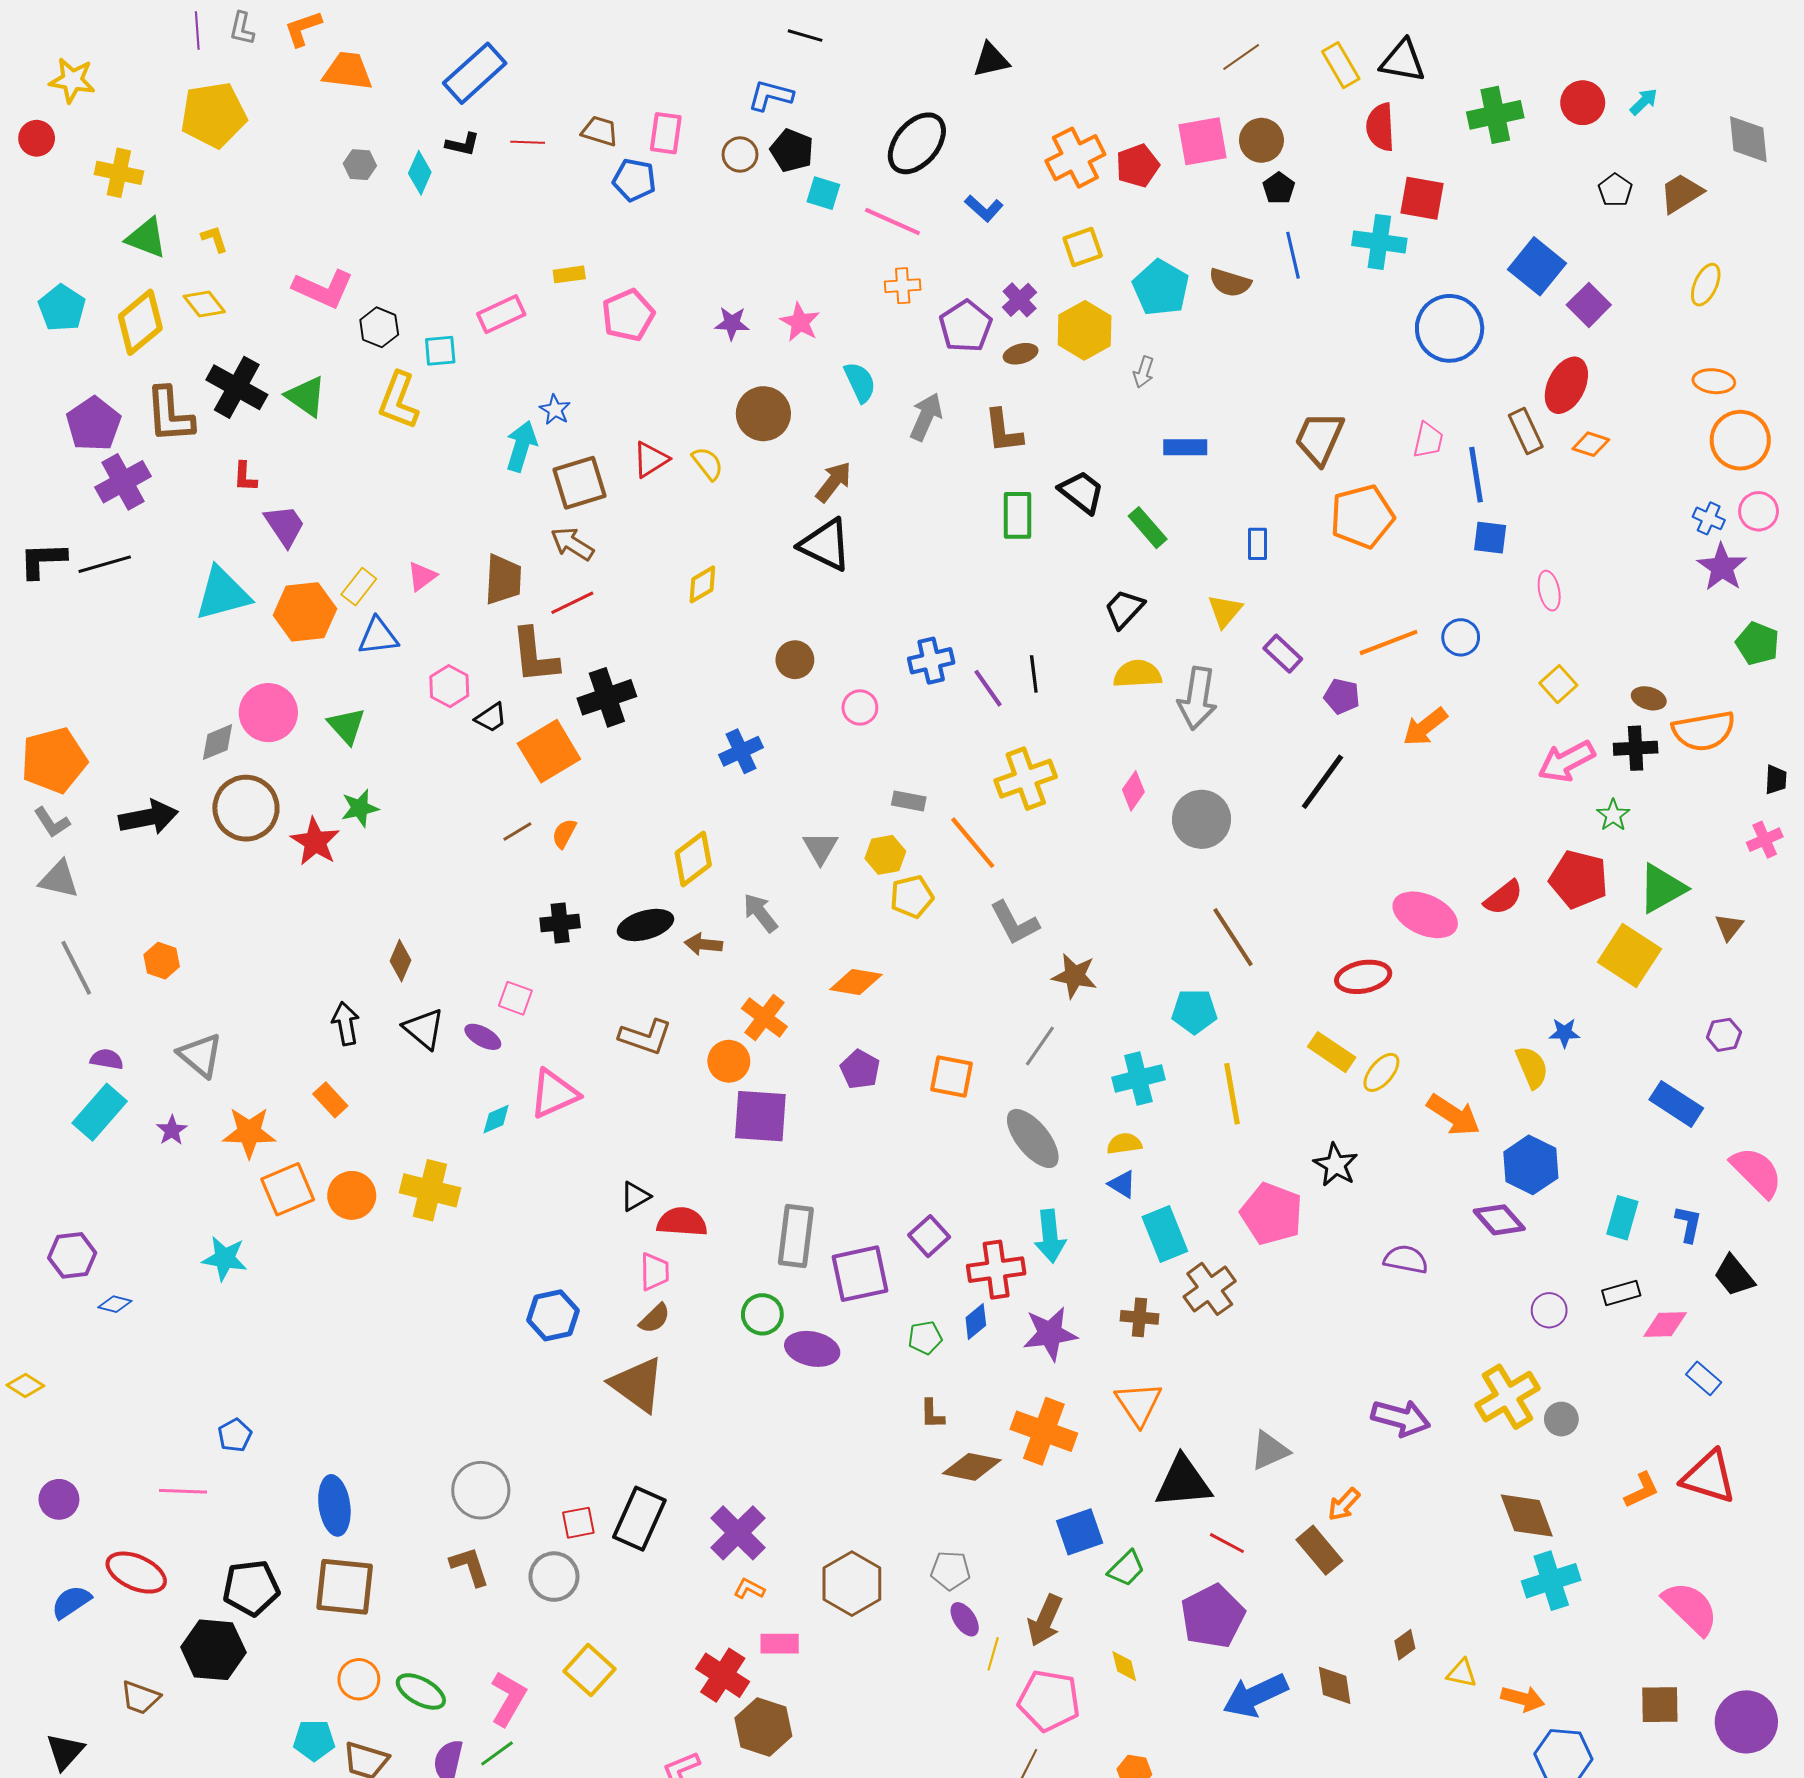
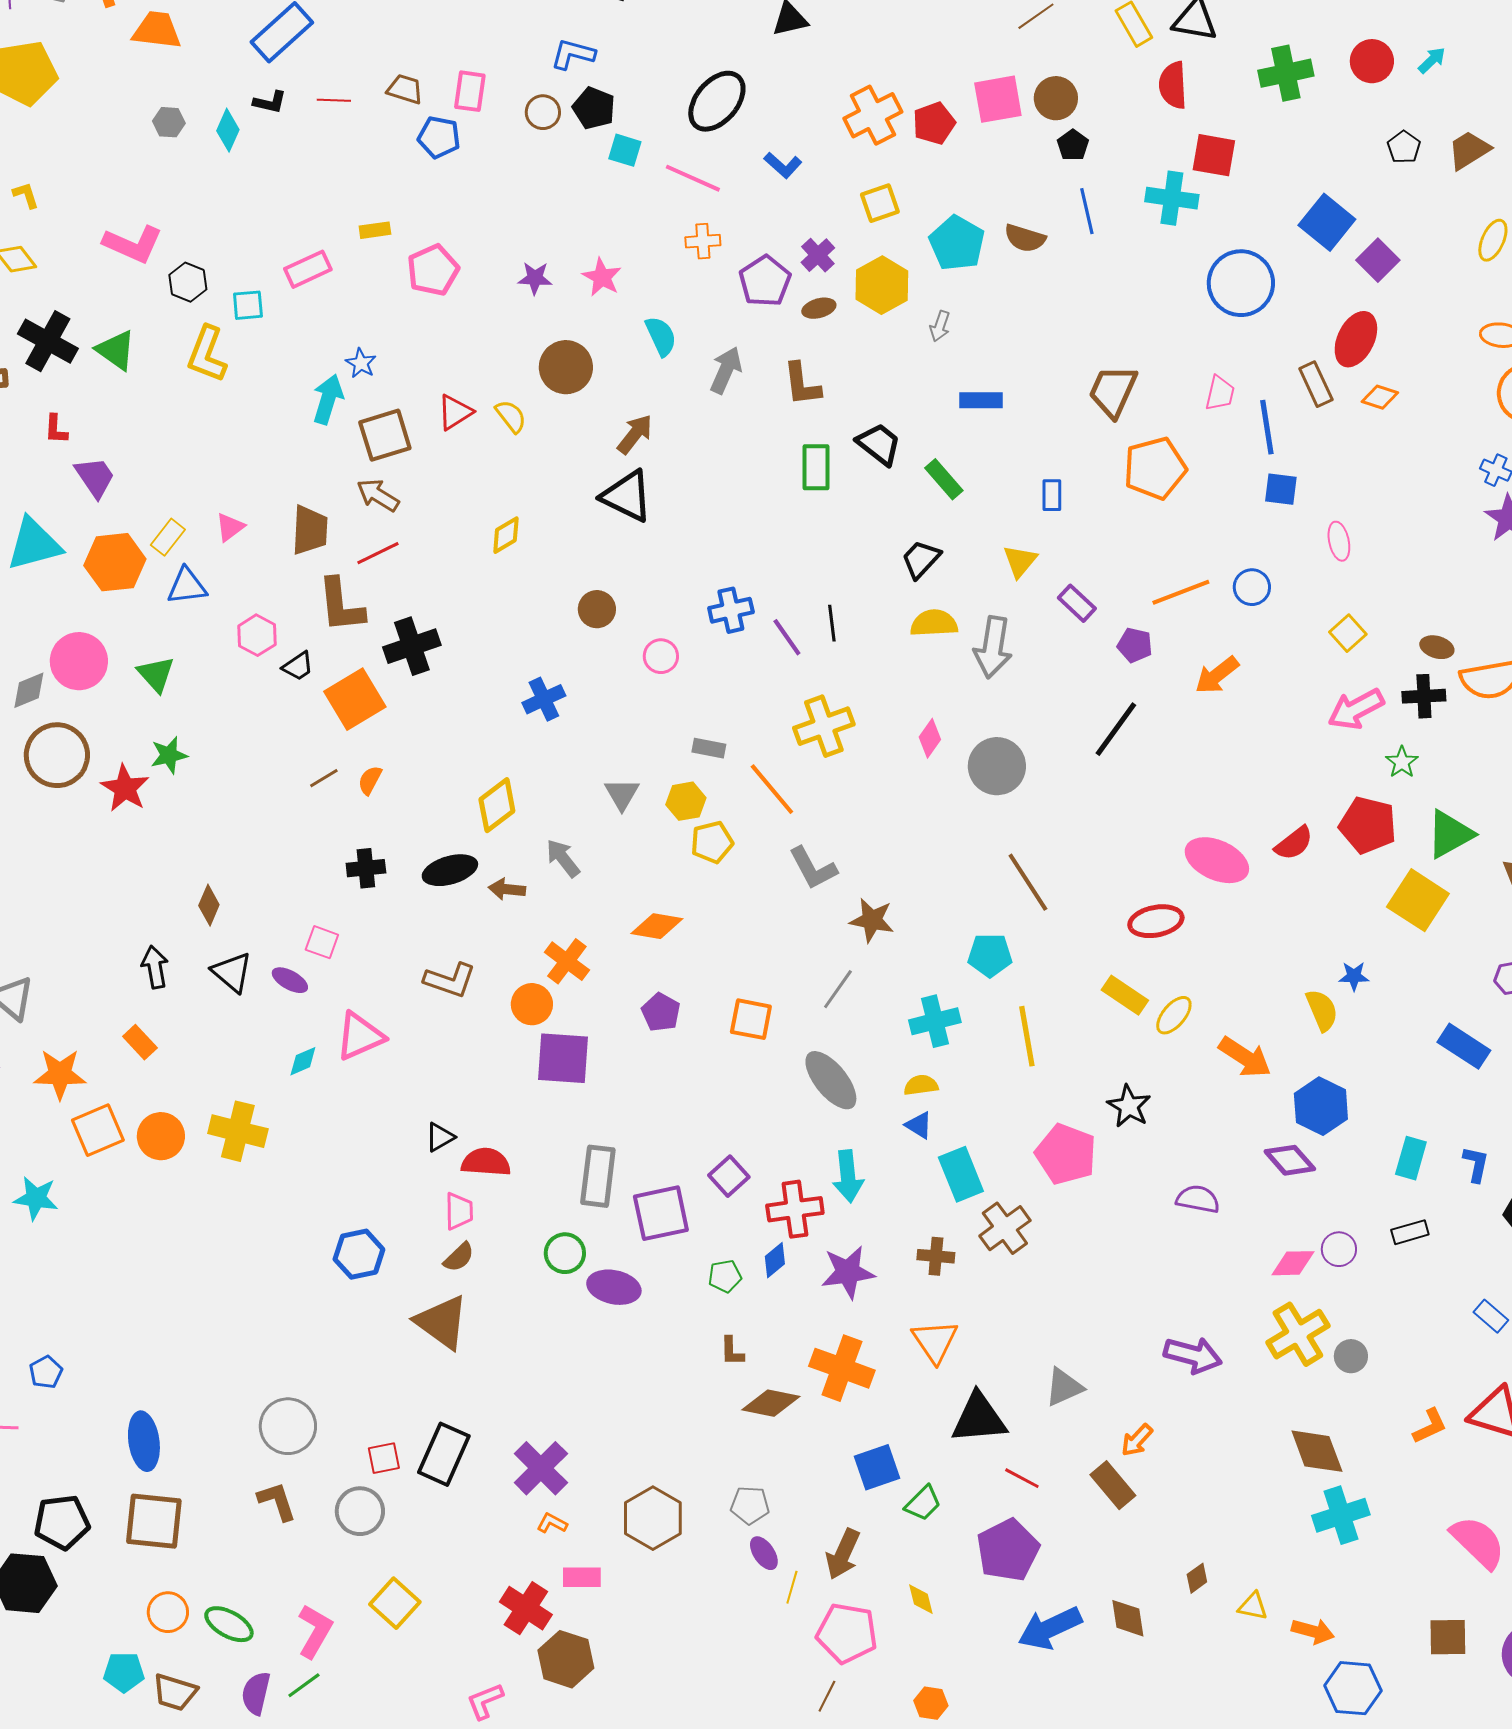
pink diamond: (1665, 1324) -> (1293, 1263), moved

